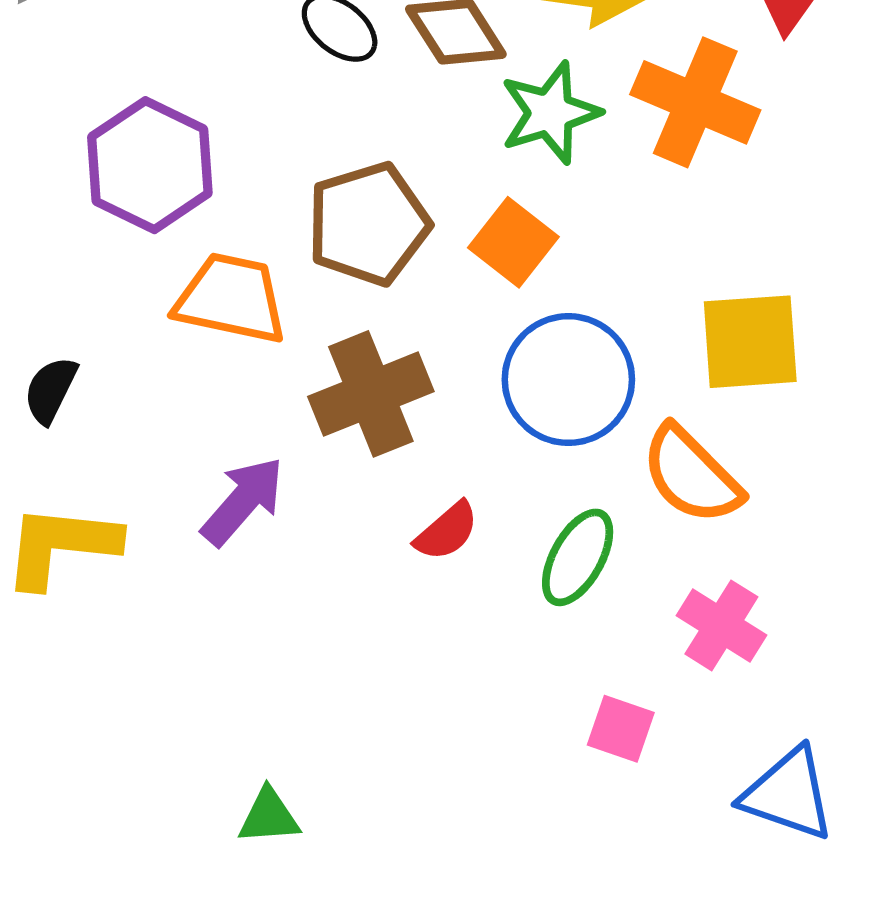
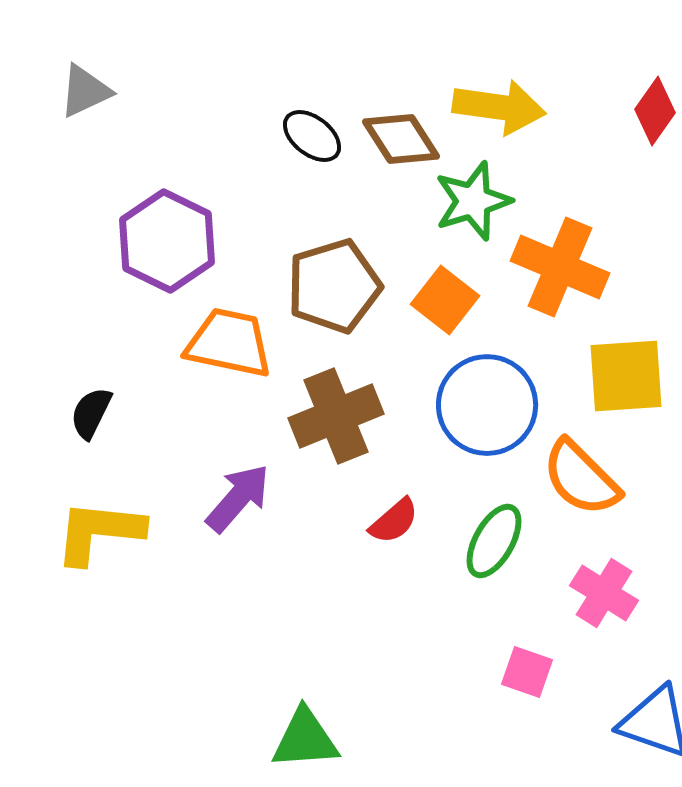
orange cross: (695, 102) -> (560, 267), moved
green triangle: (269, 816) -> (305, 739), moved, size x1.4

